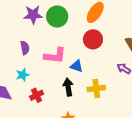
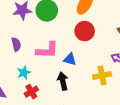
cyan star: (23, 75) -> (24, 73), moved
yellow cross: (96, 89) -> (102, 75), moved

